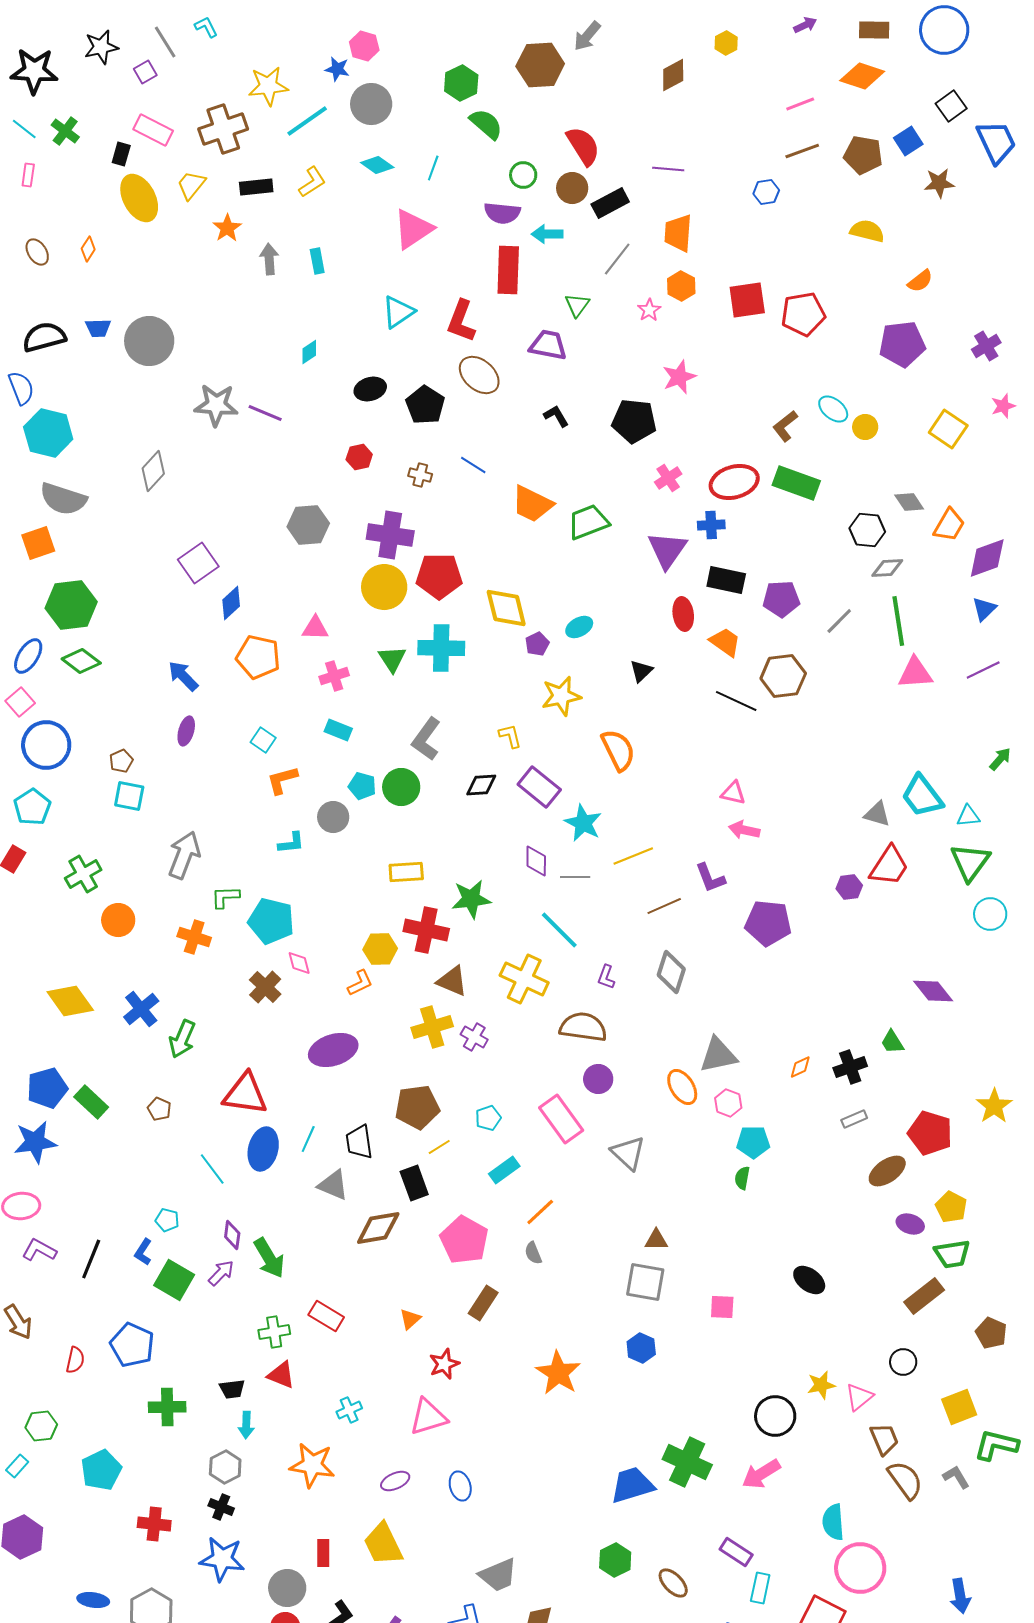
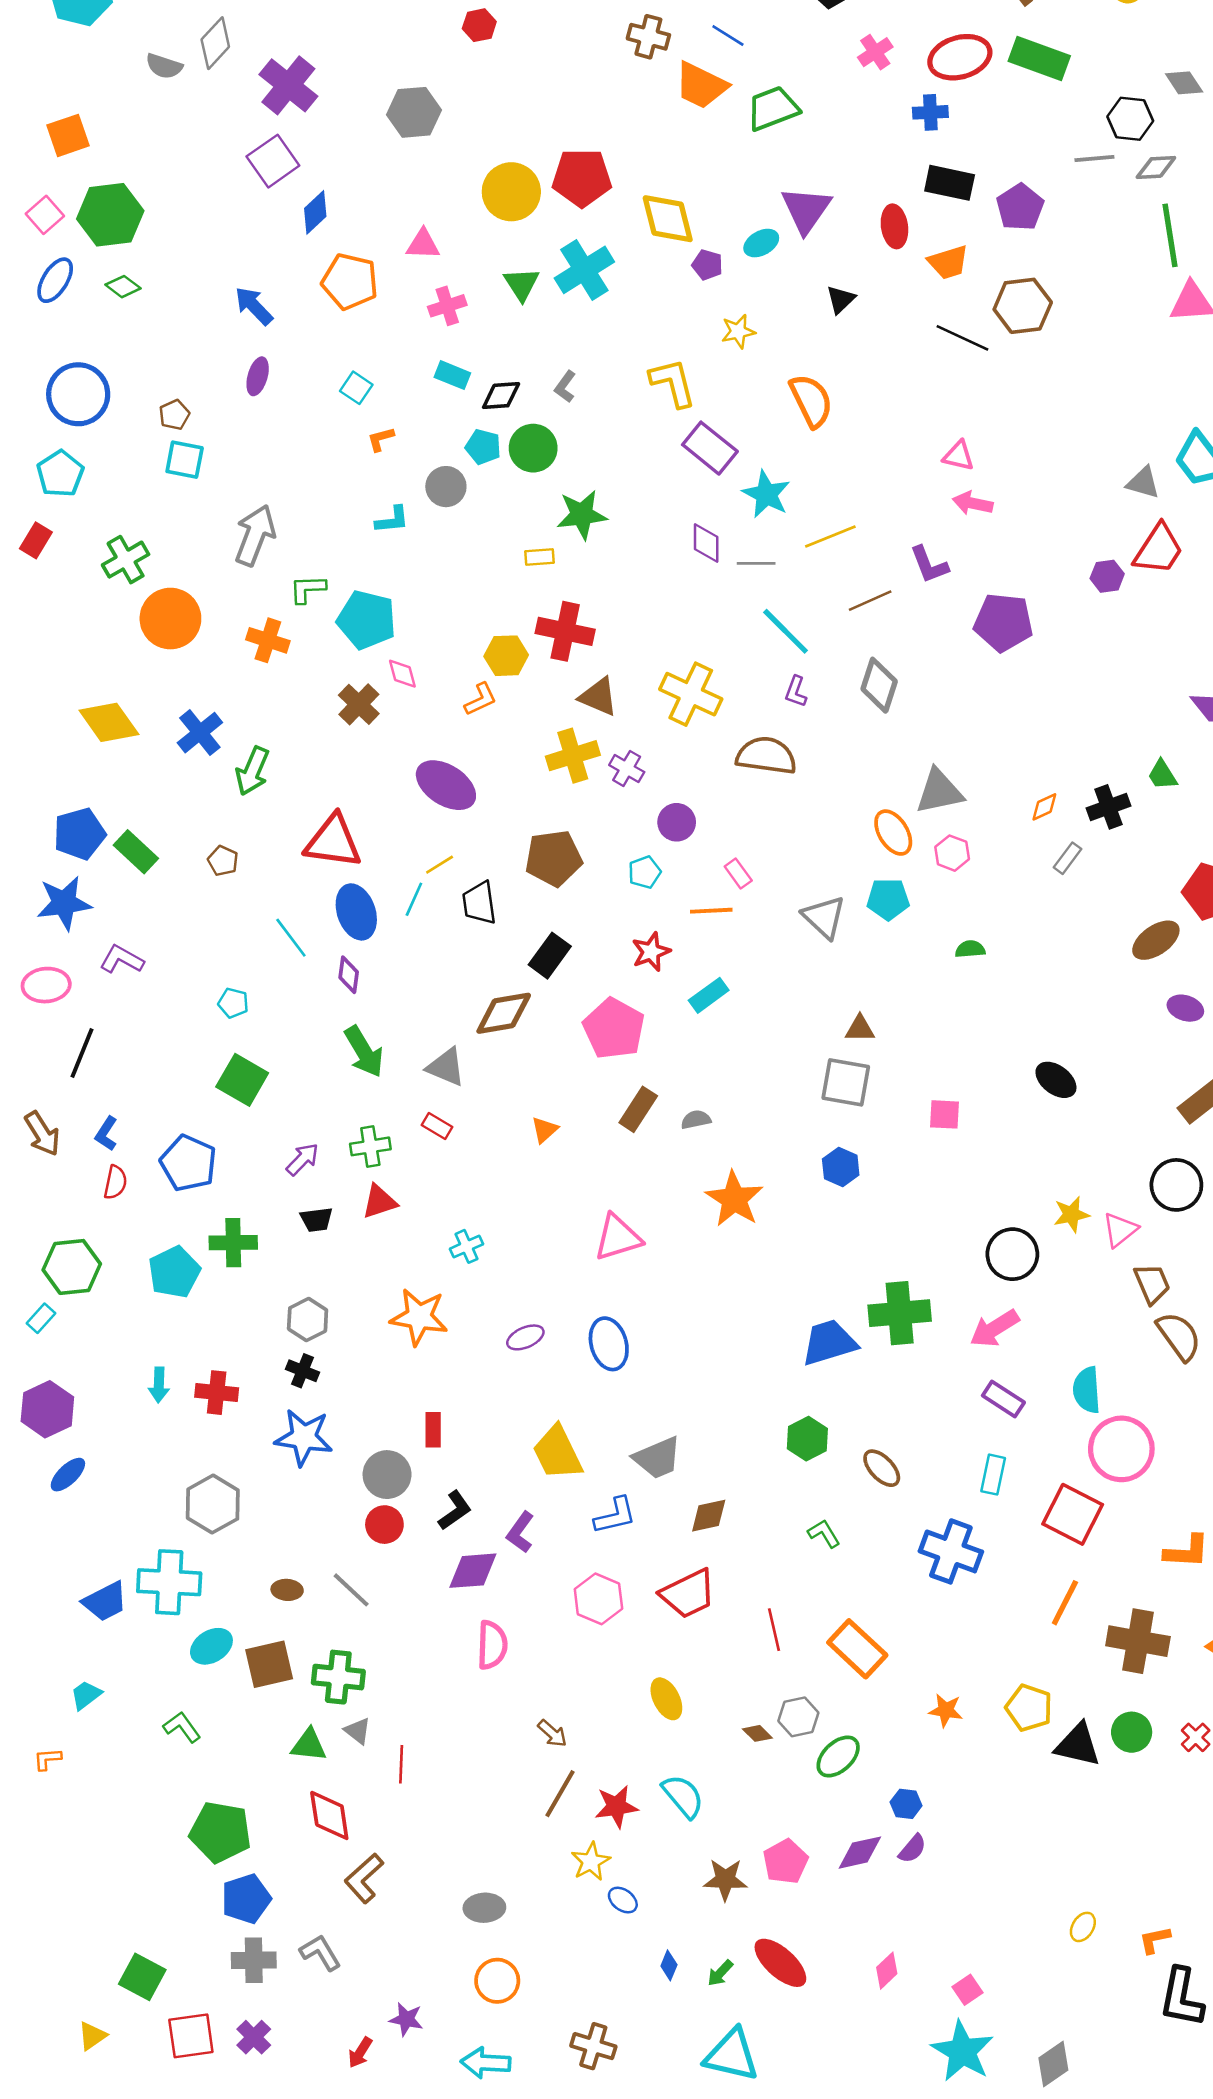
blue line: (473, 465) -> (728, 35), moved
brown cross: (420, 475) -> (648, 37), moved, size x1.4
gray semicircle: (63, 499) -> (164, 66), moved, size x0.6
purple cross: (390, 535) -> (288, 85), moved, turned 30
purple triangle: (667, 550) -> (806, 210), moved
purple pentagon: (781, 599) -> (1020, 207), turned -30
gray line: (839, 621) -> (1094, 158), moved, turned 40
orange trapezoid: (725, 642) -> (948, 262), turned 128
purple pentagon: (537, 644) -> (707, 265), turned -30
cyan cross: (441, 648) -> (584, 270), turned -33
green diamond: (81, 661) -> (123, 287), size x0.7
yellow star: (561, 696) -> (738, 331), size x0.7
pink square: (20, 702) -> (45, 215), moved
yellow L-shape: (510, 736) -> (673, 383), size x1.6
gray L-shape: (426, 739) -> (565, 387), size x0.6
orange L-shape: (282, 780) -> (381, 439), size x0.7
black diamond: (481, 785) -> (501, 396), moved
yellow rectangle: (406, 872) -> (540, 557), size x0.7
green star: (471, 899) -> (582, 515), moved
orange circle: (118, 920) -> (170, 619), size x1.4
cyan line: (559, 930) -> (786, 631), moved
purple ellipse: (333, 1050) -> (446, 785), turned 51
purple circle: (598, 1079) -> (677, 822), moved
pink rectangle: (561, 1119) -> (738, 874), size x0.5
gray rectangle: (854, 1119) -> (1067, 858), moved, turned -30
cyan pentagon: (753, 1142) -> (888, 899), moved
yellow line: (439, 1147) -> (440, 865), moved
blue ellipse: (263, 1149) -> (356, 912), turned -33
cyan rectangle: (504, 1170) -> (709, 995), moved
green semicircle: (742, 1178) -> (970, 949), turned 75
black rectangle: (414, 1183) -> (550, 956), turned 56
gray triangle: (333, 1185) -> (446, 1067), moved
orange line: (540, 1212) -> (711, 911), moved, turned 40
purple diamond: (232, 1235) -> (349, 975), moved
purple L-shape: (39, 1250) -> (122, 959), moved
blue L-shape: (143, 1252) -> (106, 1134), moved
gray semicircle: (533, 1253) -> (696, 1120), moved, turned 100
black line: (91, 1259) -> (82, 1053), moved
purple arrow: (221, 1273) -> (302, 1159), moved
red rectangle: (326, 1316) -> (437, 1126), size x0.7
black circle: (903, 1362) -> (1176, 1185), size x1.5
red star: (444, 1364) -> (651, 952), moved
red triangle: (281, 1375) -> (379, 1202), turned -40
pink triangle: (428, 1417) -> (618, 1237), moved
cyan arrow: (246, 1425) -> (159, 1385), moved
green hexagon: (41, 1426) -> (72, 1267), size x1.4
green cross: (687, 1462) -> (900, 1313), turned -30
cyan pentagon: (101, 1470) -> (174, 1272), moved
blue ellipse: (460, 1486) -> (609, 1344), size x1.4
yellow trapezoid: (383, 1544) -> (557, 1453), moved
purple rectangle: (736, 1552) -> (1003, 1399), moved
blue ellipse: (93, 1600) -> (68, 1475), moved, turned -52

